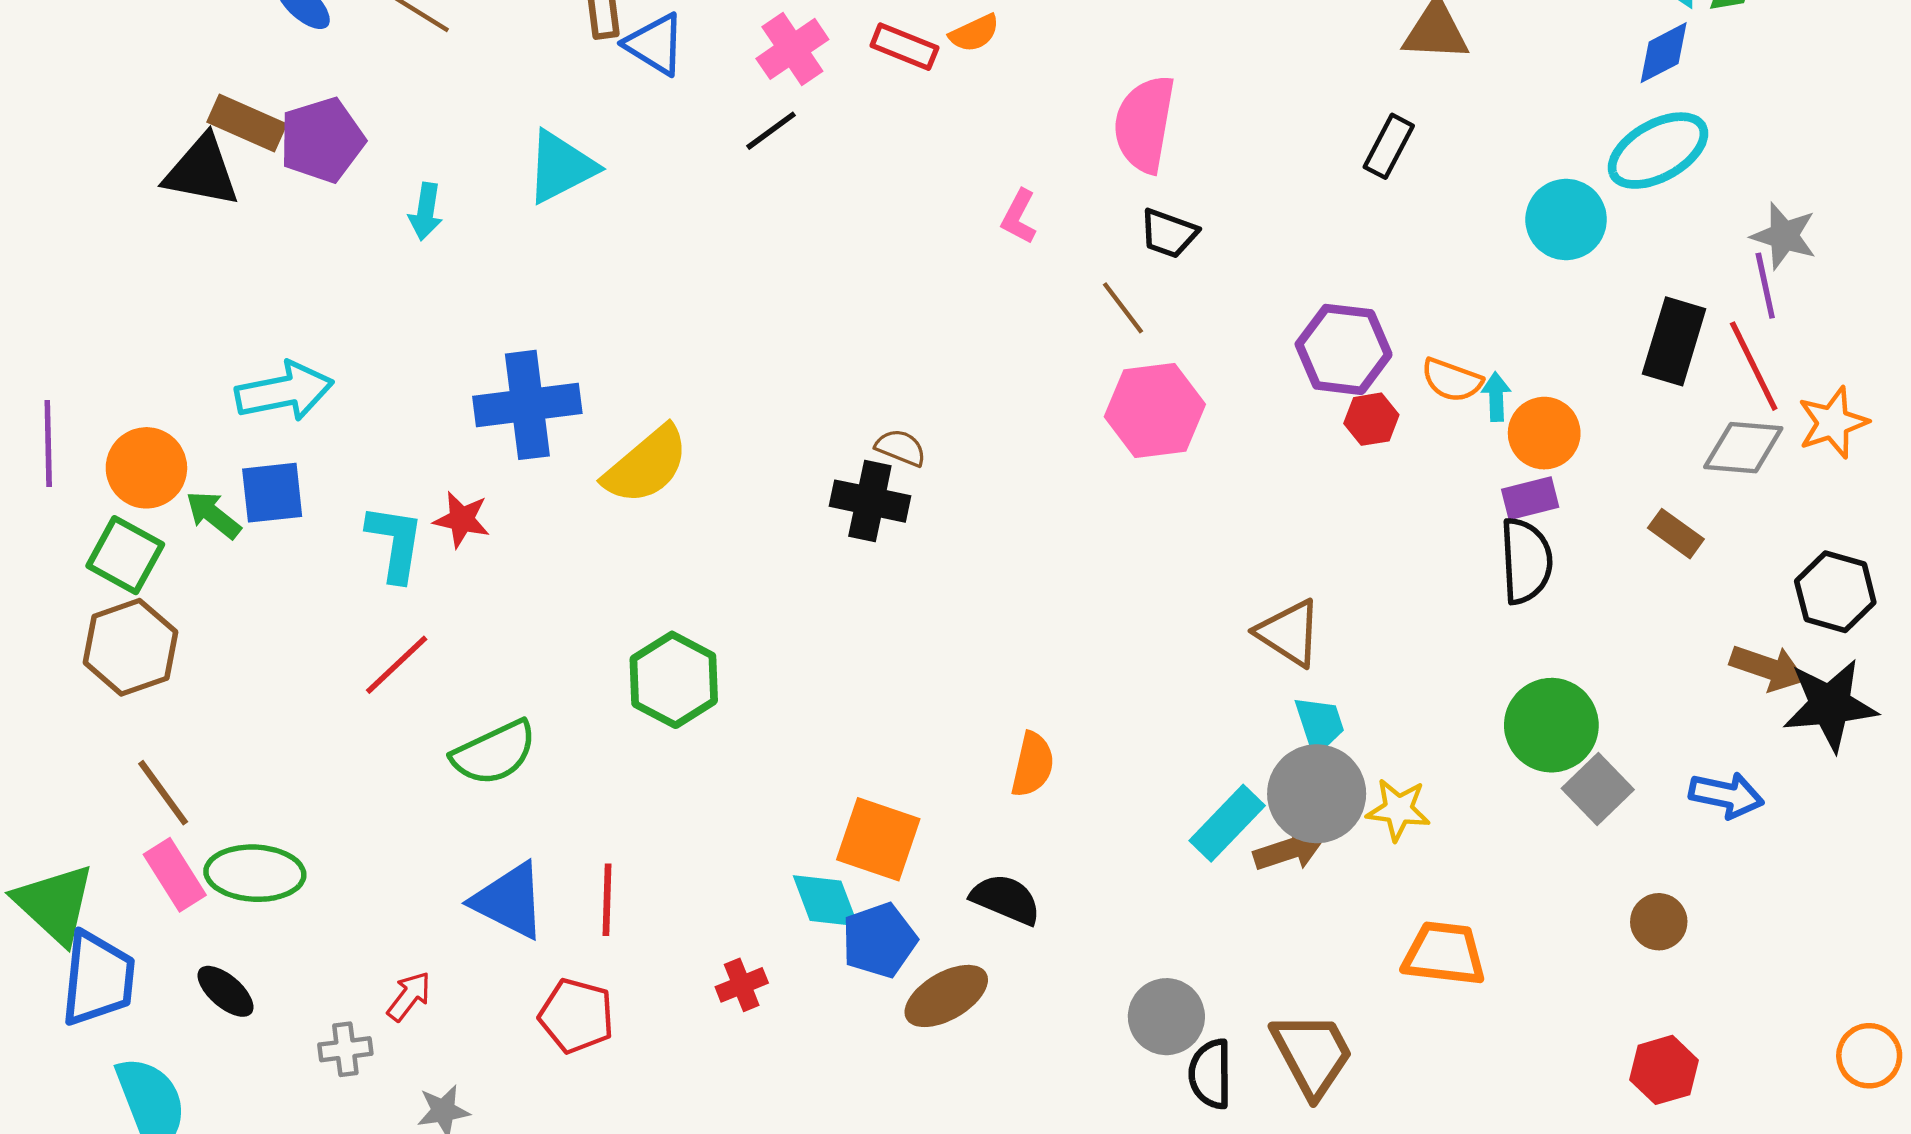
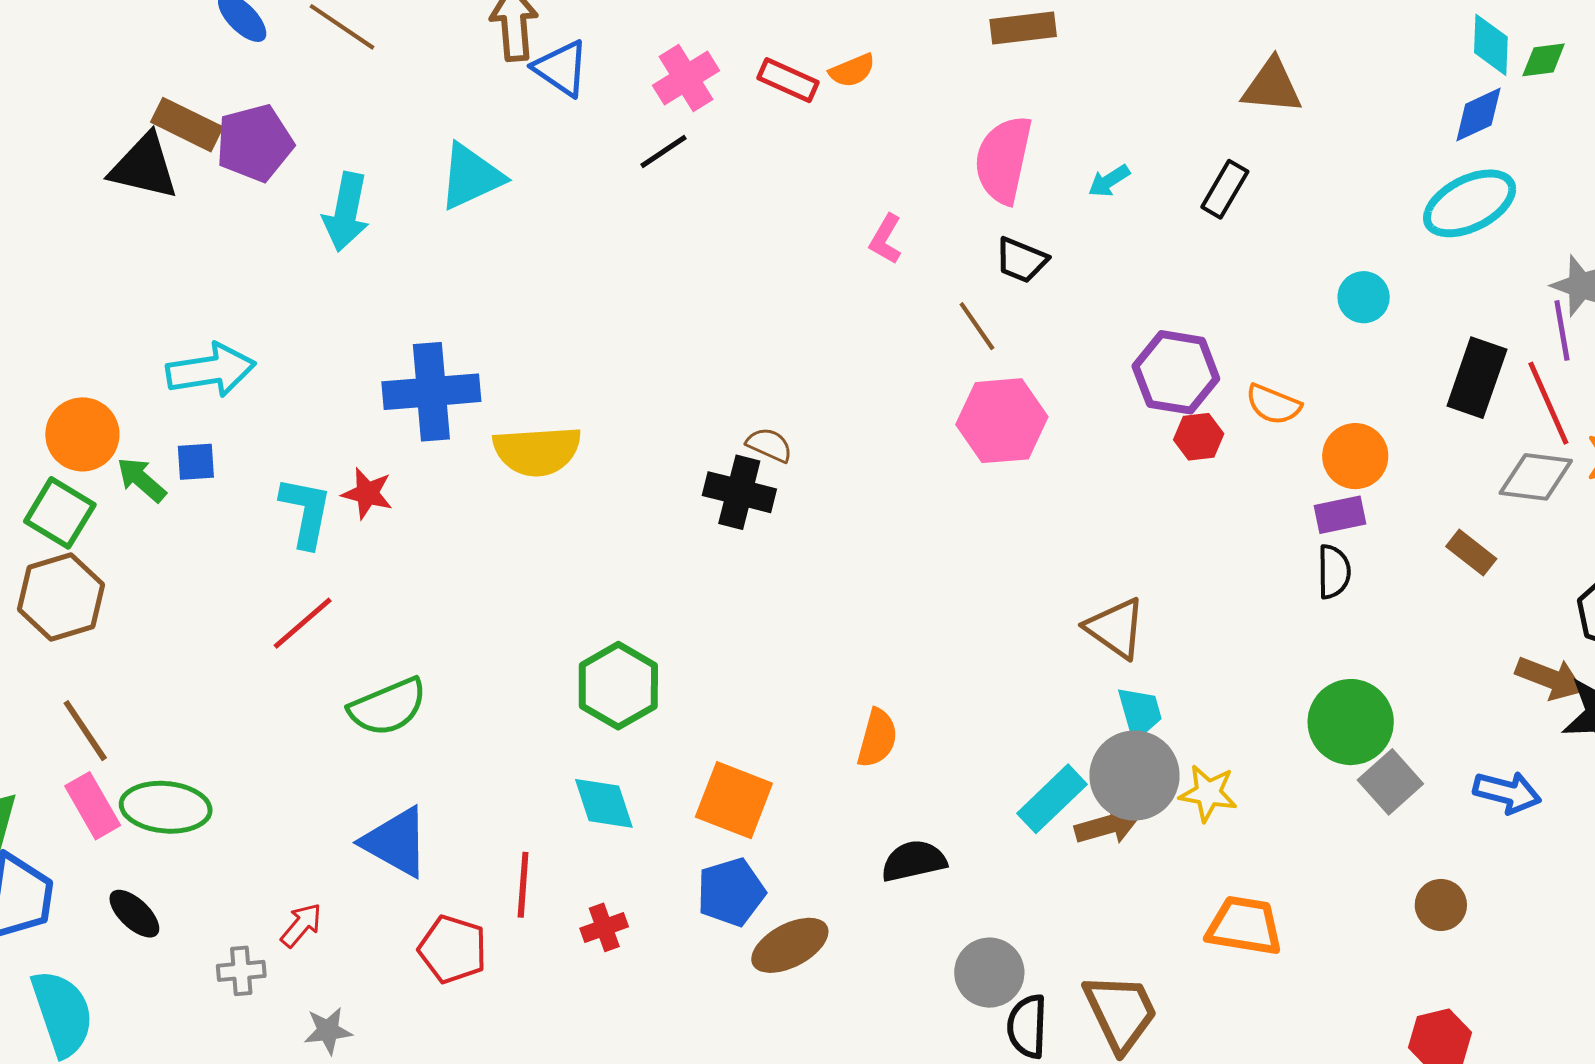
cyan arrow: (426, 212) -> (346, 212), size x1.5
cyan circle: (1566, 220) -> (1364, 297), moved, size x0.7
cyan arrow: (1496, 397) -> (1109, 181), moved, turned -123
yellow semicircle: (646, 465) -> (537, 451), turned 34
blue square: (272, 493) -> (196, 462), size x0.7
black semicircle: (1526, 561) -> (1334, 572), size x0.7
green hexagon: (674, 680) -> (618, 686), moved
black semicircle: (1006, 899) -> (914, 861), moved, turned -38
red line: (607, 900) -> (523, 885), moved
cyan diamond: (826, 901) -> (604, 803), moved

